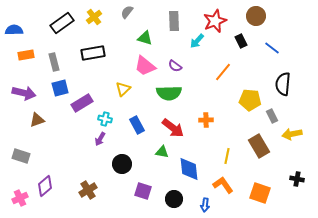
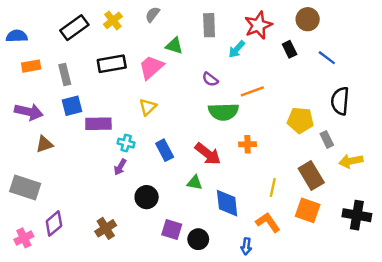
pink trapezoid: (145, 66) -> (151, 67), moved, turned 100
orange line: (223, 72) -> (252, 91), moved, turned 30
green semicircle: (169, 93) -> (223, 112), moved
purple rectangle: (82, 103) -> (98, 124), turned 30
gray rectangle: (21, 156) -> (25, 187), size x1.4
black cross: (297, 179) -> (357, 215), size x1.6
orange square: (260, 193) -> (308, 210), moved
black circle: (174, 199) -> (198, 239), moved

